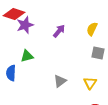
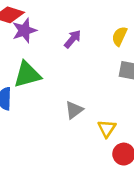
green triangle: (27, 56) -> (27, 75), size x1.5
yellow triangle: (90, 83) -> (107, 128), moved

